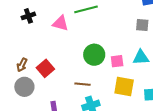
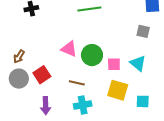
pink triangle: (60, 23) -> (69, 49), moved
cyan triangle: (141, 57) -> (138, 63), turned 36
red square: (45, 68) -> (42, 75), moved

